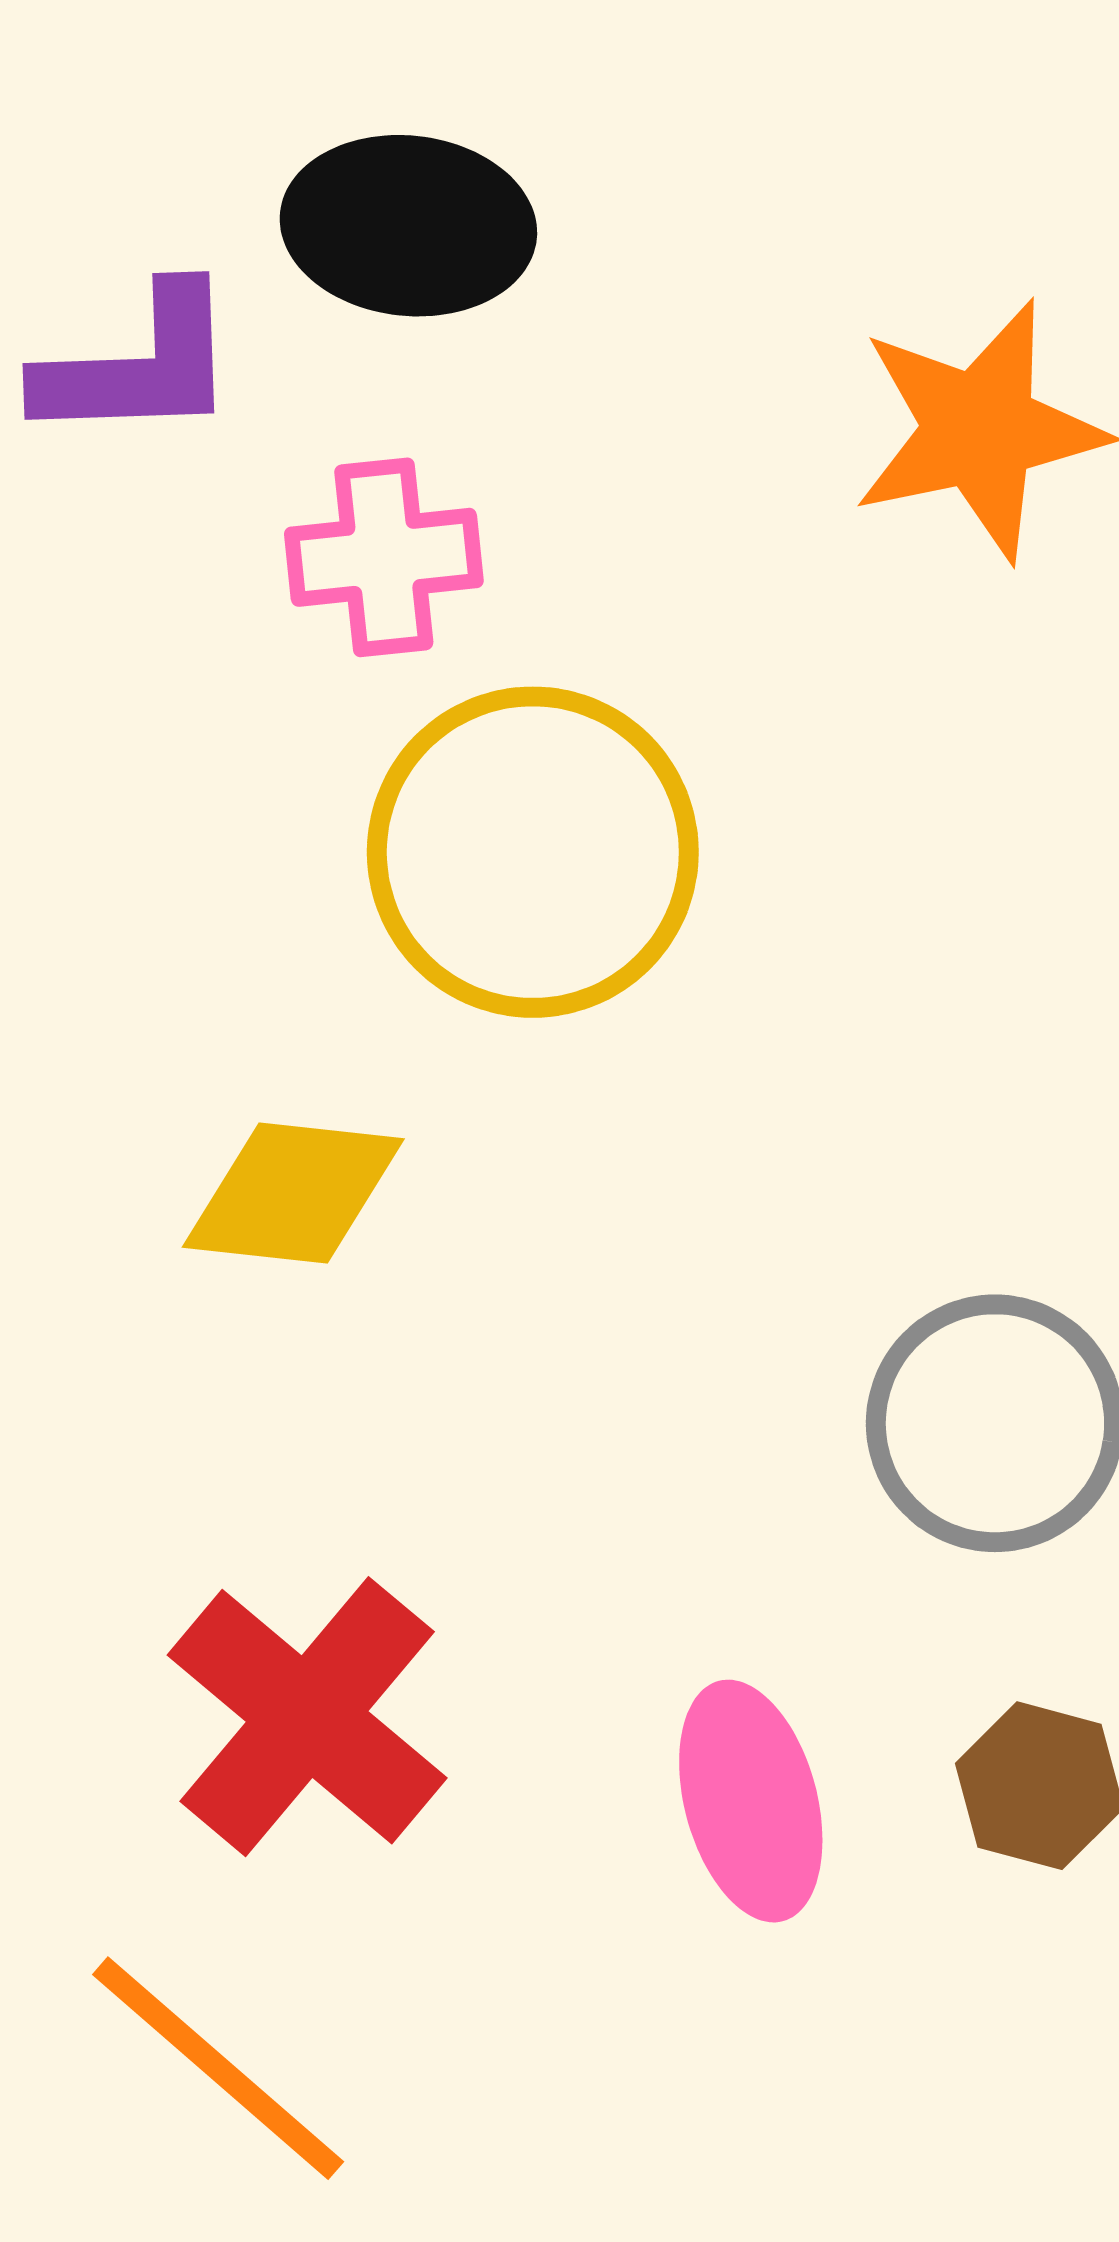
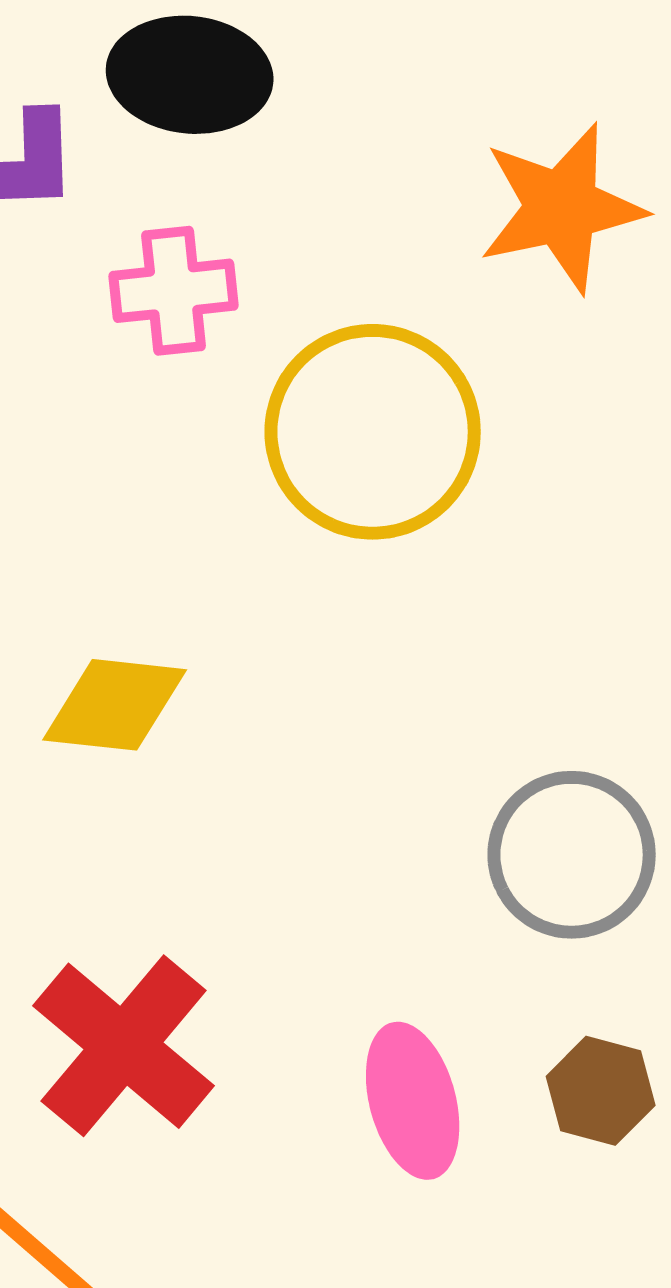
yellow circle: (533, 852) -> (373, 432), moved

